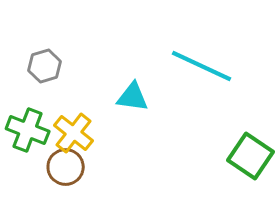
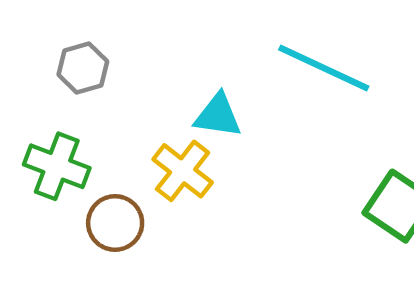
yellow cross: (74, 133) -> (183, 171), moved

